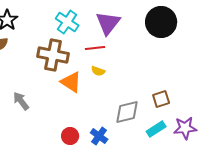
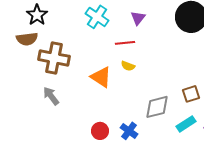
purple triangle: (108, 23) -> (138, 18), size x0.6
brown cross: (53, 55) -> (54, 58), moved

